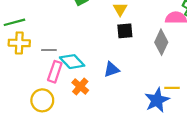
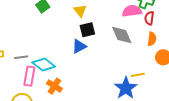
gray diamond: (161, 42) -> (122, 35), turned -40
blue triangle: (112, 69) -> (79, 46), moved

